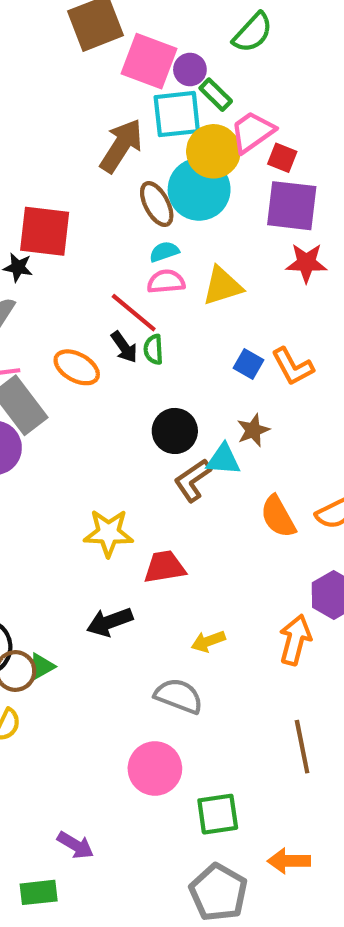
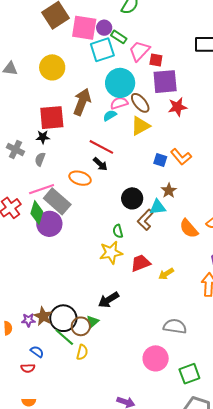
brown arrow: (121, 146) -> (82, 102), moved
yellow circle: (213, 151) -> (52, 67), moved
brown ellipse: (157, 204) -> (140, 103), moved
pink semicircle: (166, 282) -> (119, 103), moved
green semicircle: (153, 349) -> (118, 231), moved
black arrow: (110, 622) -> (108, 300), moved
yellow arrow: (208, 641) -> (166, 274), moved
gray semicircle: (179, 696) -> (175, 326), moved

